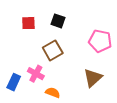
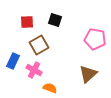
brown square: (53, 50) -> (39, 45), moved
blue rectangle: (14, 82) -> (13, 61), moved

